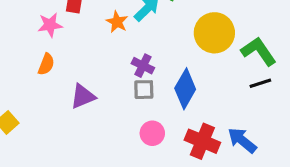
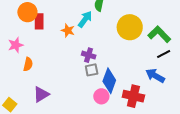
pink star: (50, 25) -> (16, 45), moved
blue diamond: (185, 89) -> (109, 81), moved
purple triangle: (83, 96) -> (41, 94), moved
blue arrow: (242, 140) -> (155, 76), moved

